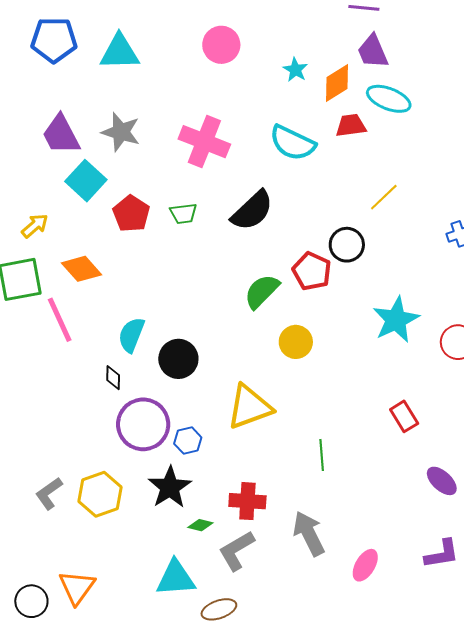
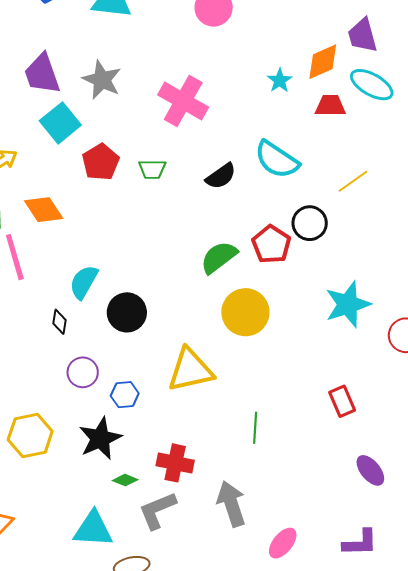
cyan star: (295, 70) -> (280, 80), moved
cyan semicircle: (292, 143) -> (277, 160), moved
black semicircle: (252, 211) -> (221, 176), size x0.7
yellow circle: (296, 342) -> (245, 312), size x1.4
purple circle: (143, 424) -> (83, 372), size x0.6

